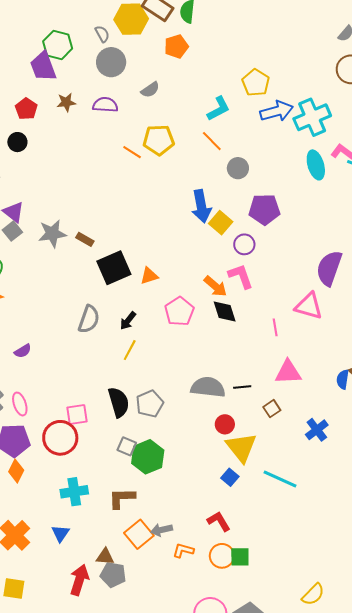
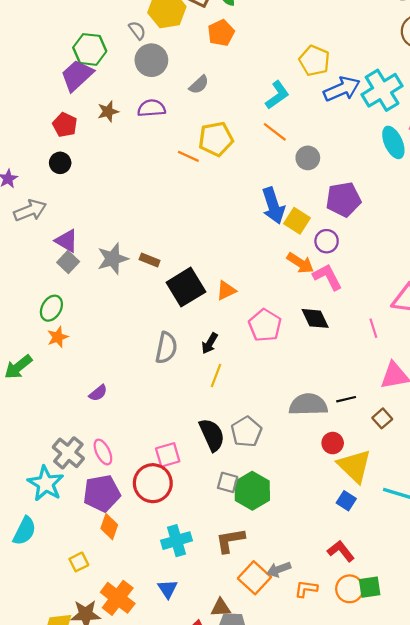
purple trapezoid: (43, 66) -> (77, 75), turned 76
orange arrow: (215, 286) -> (300, 263), moved

